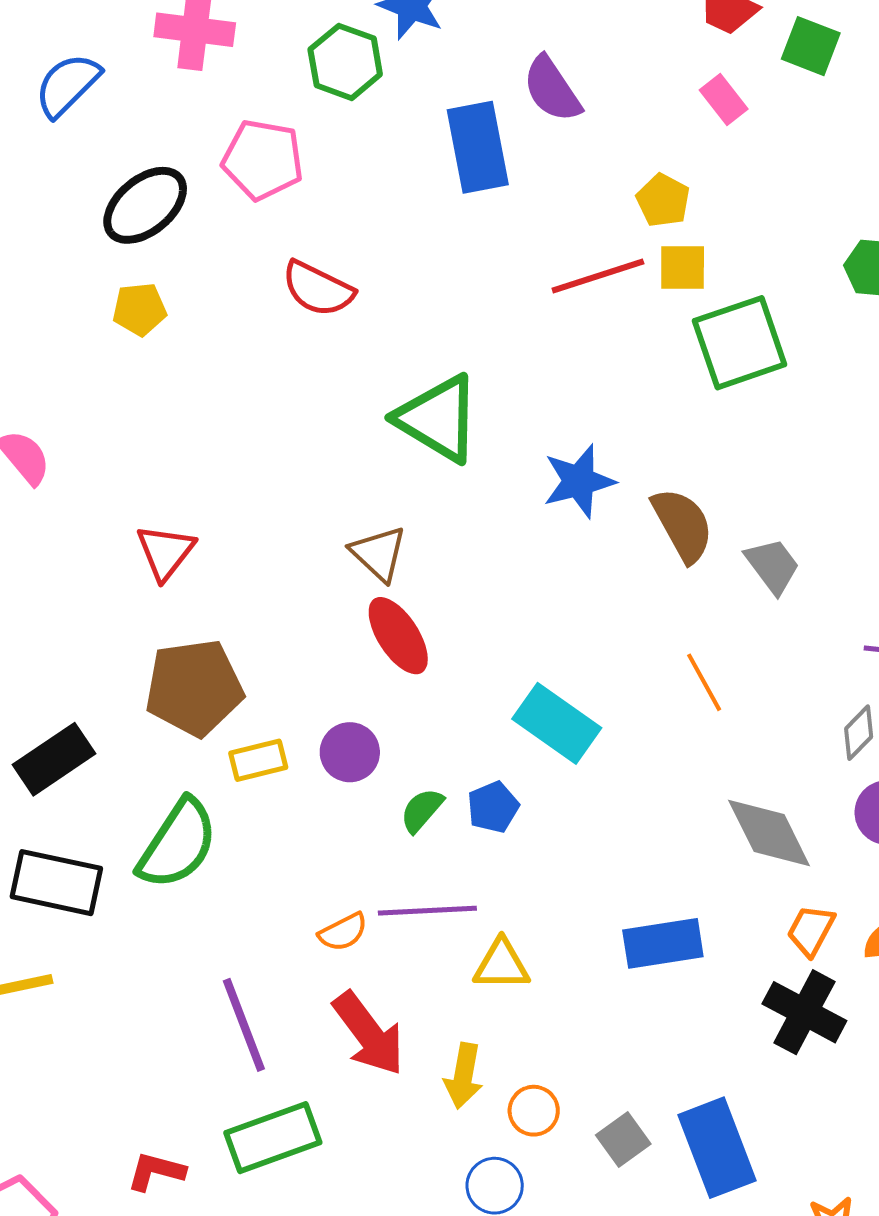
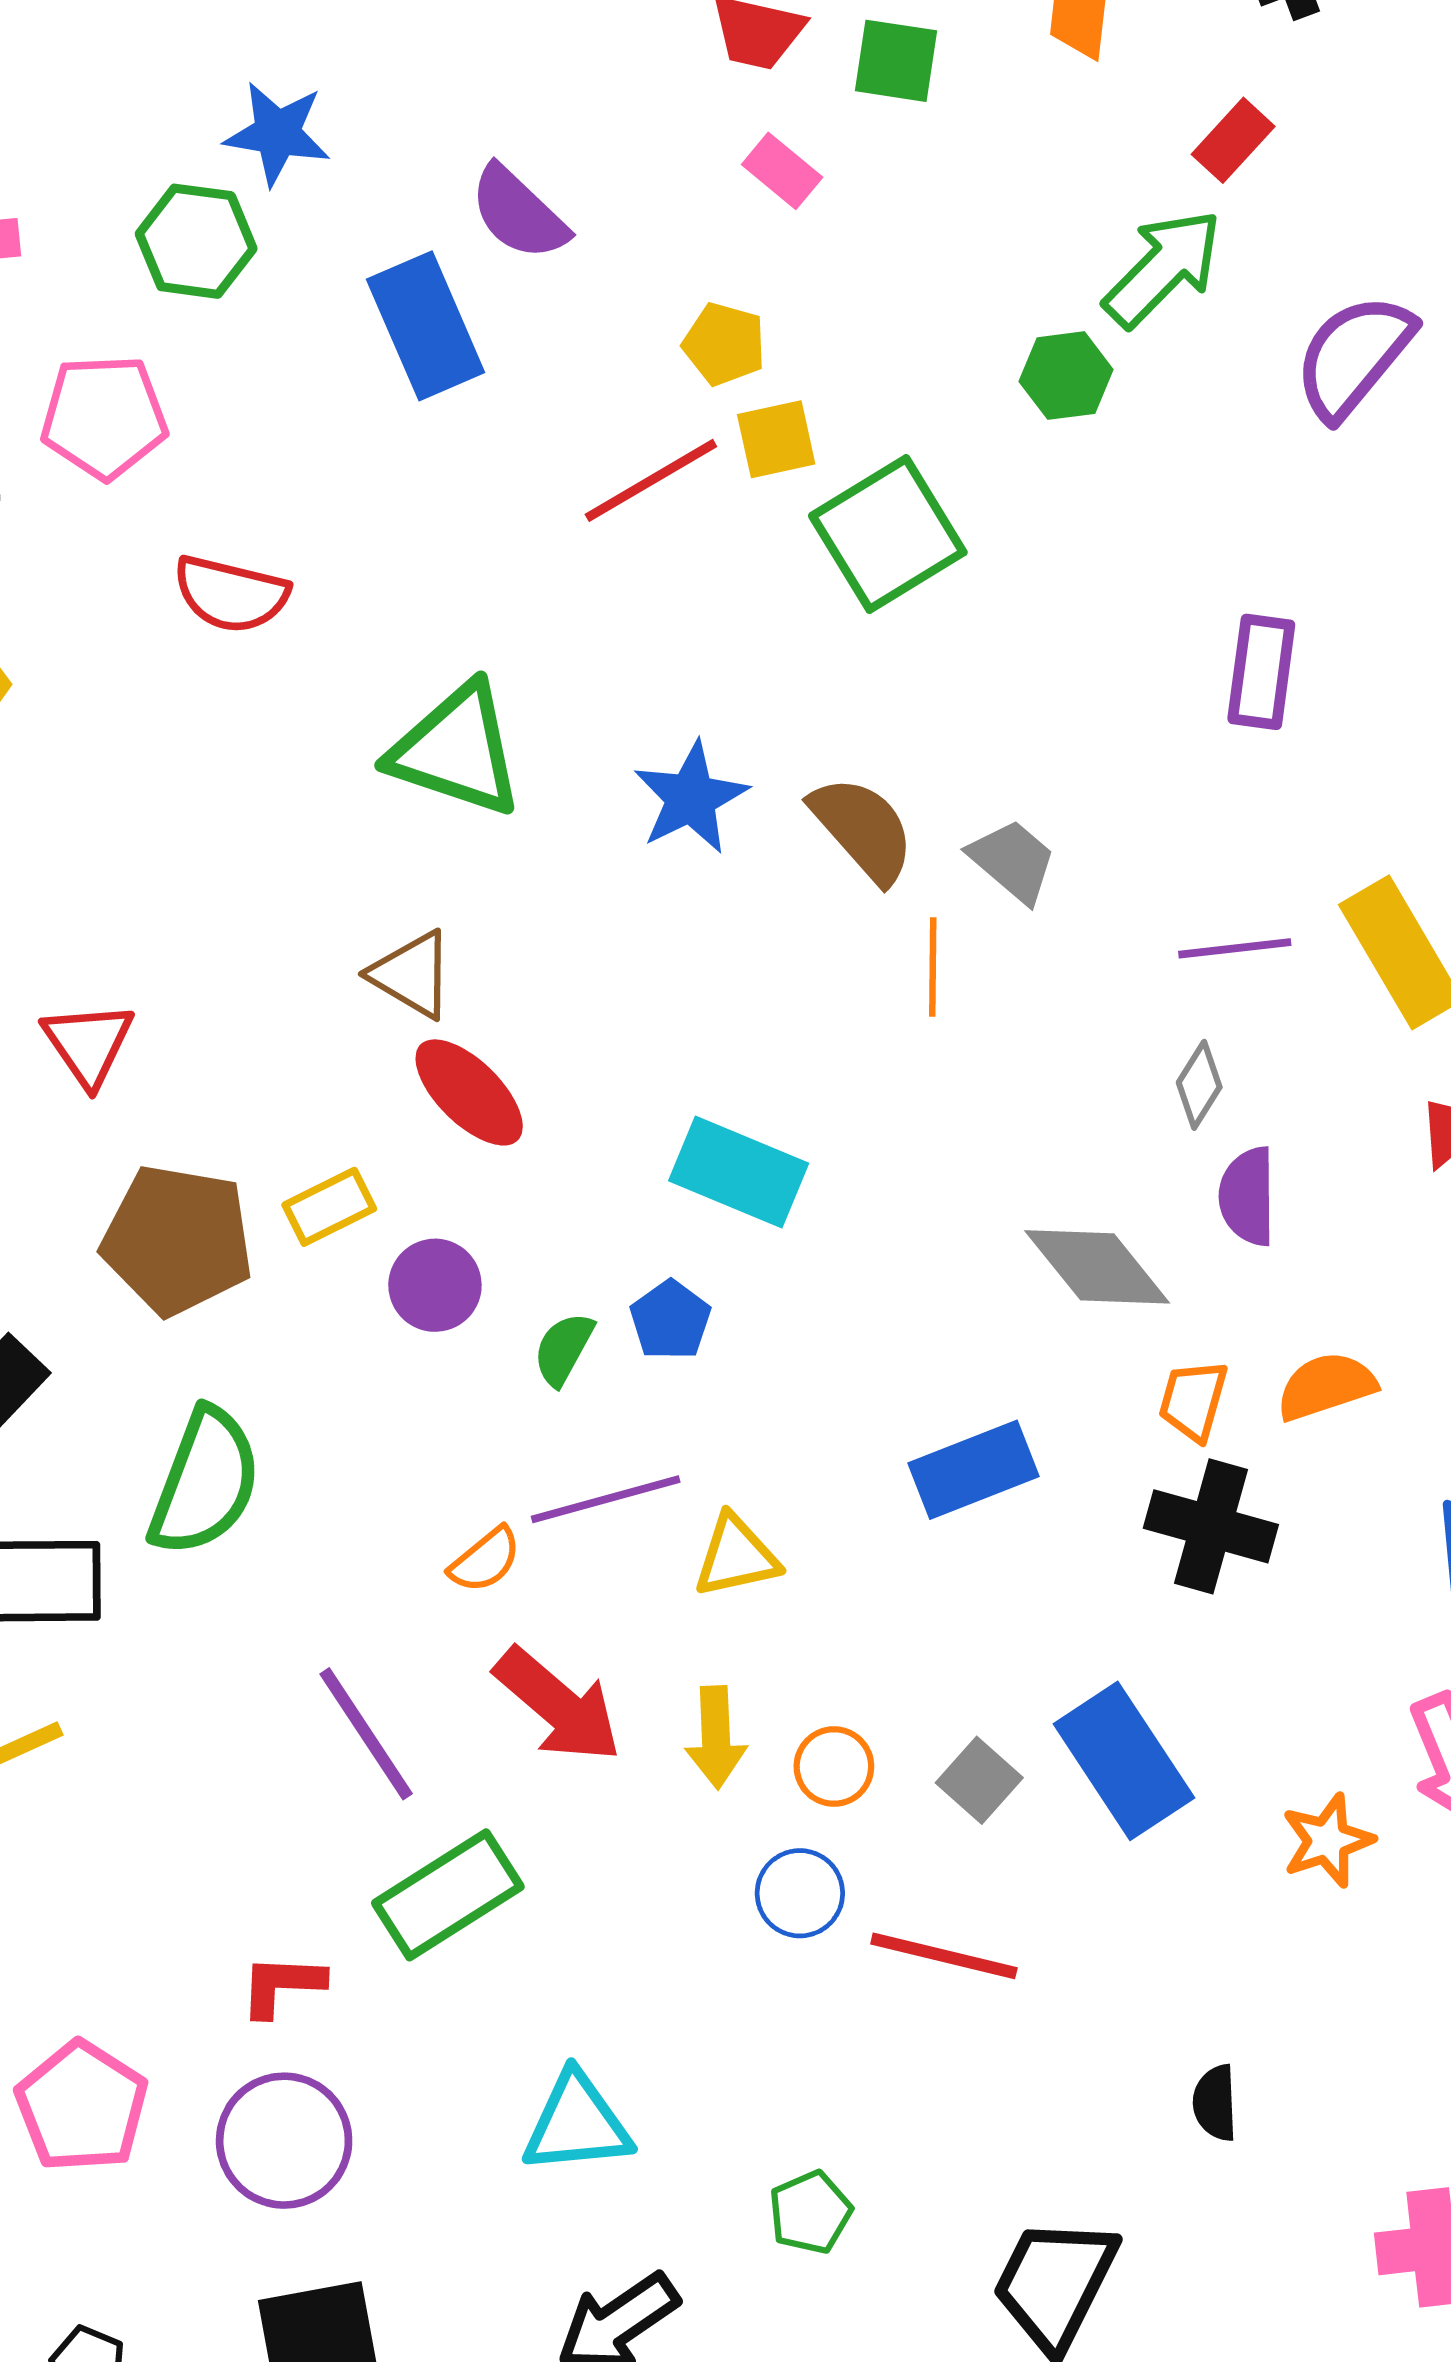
orange line: (704, 682) -> (933, 967), moved, turned 42
brown pentagon: (194, 688) -> (177, 1240), turned 30
yellow rectangle: (258, 760) -> (329, 1207), moved

